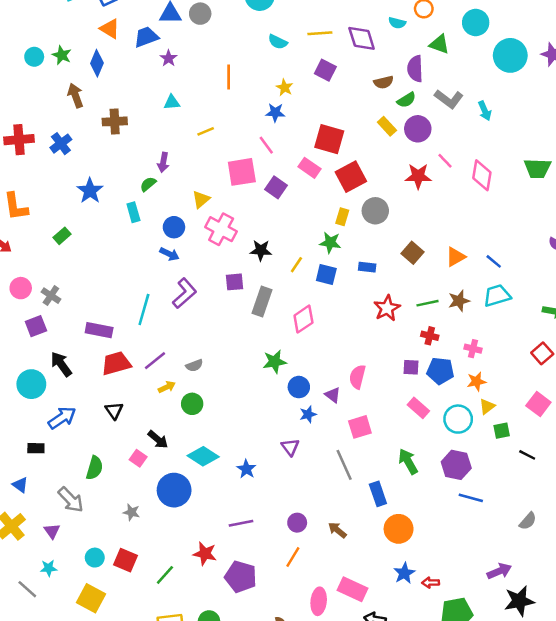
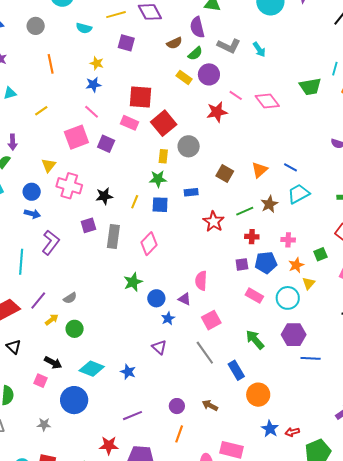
gray circle: (200, 14) -> (36, 26), moved
pink diamond: (482, 175) -> (267, 101), turned -35
green square: (502, 431) -> (320, 254), moved

